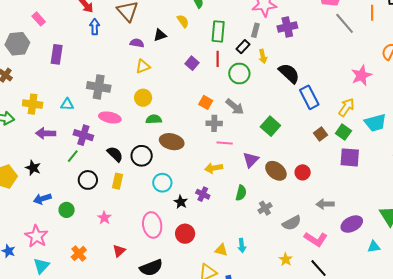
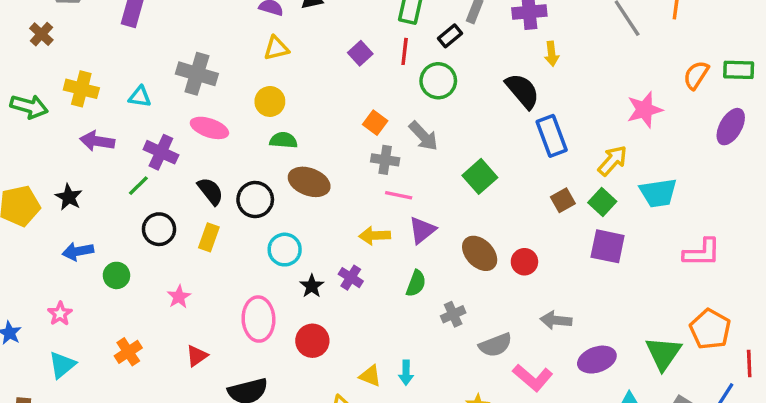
yellow arrow: (263, 56) -> (552, 54), moved
purple triangle: (251, 160) -> (422, 230), moved
pink star: (36, 236) -> (60, 314), size x0.6

